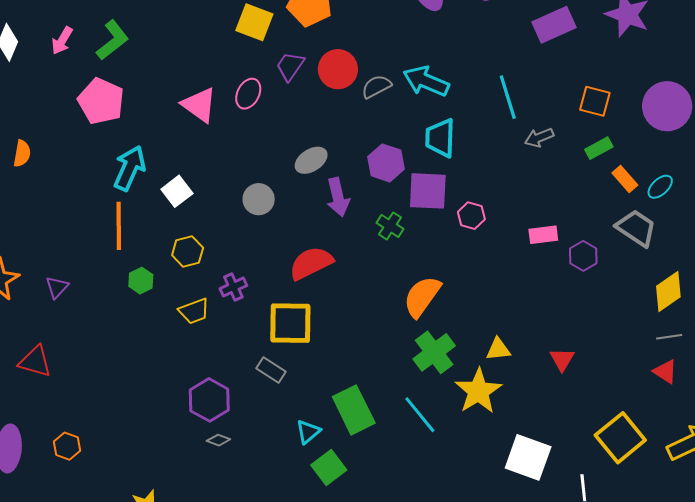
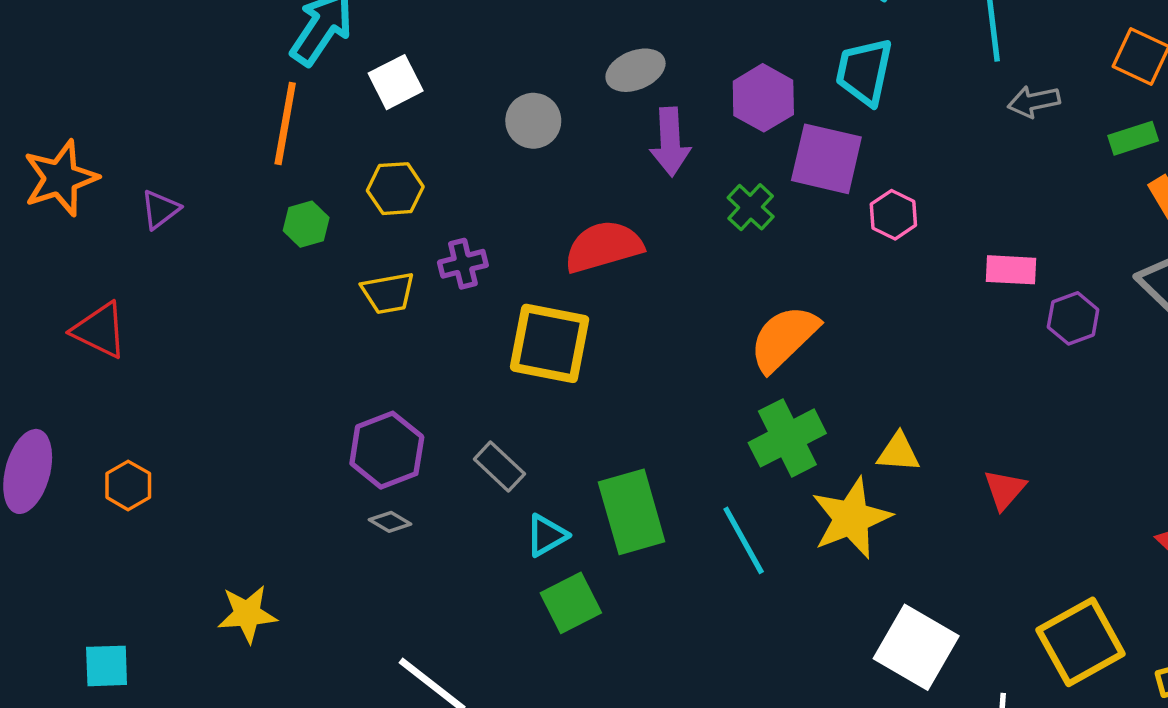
gray rectangle: (271, 370) -> (499, 466), moved

